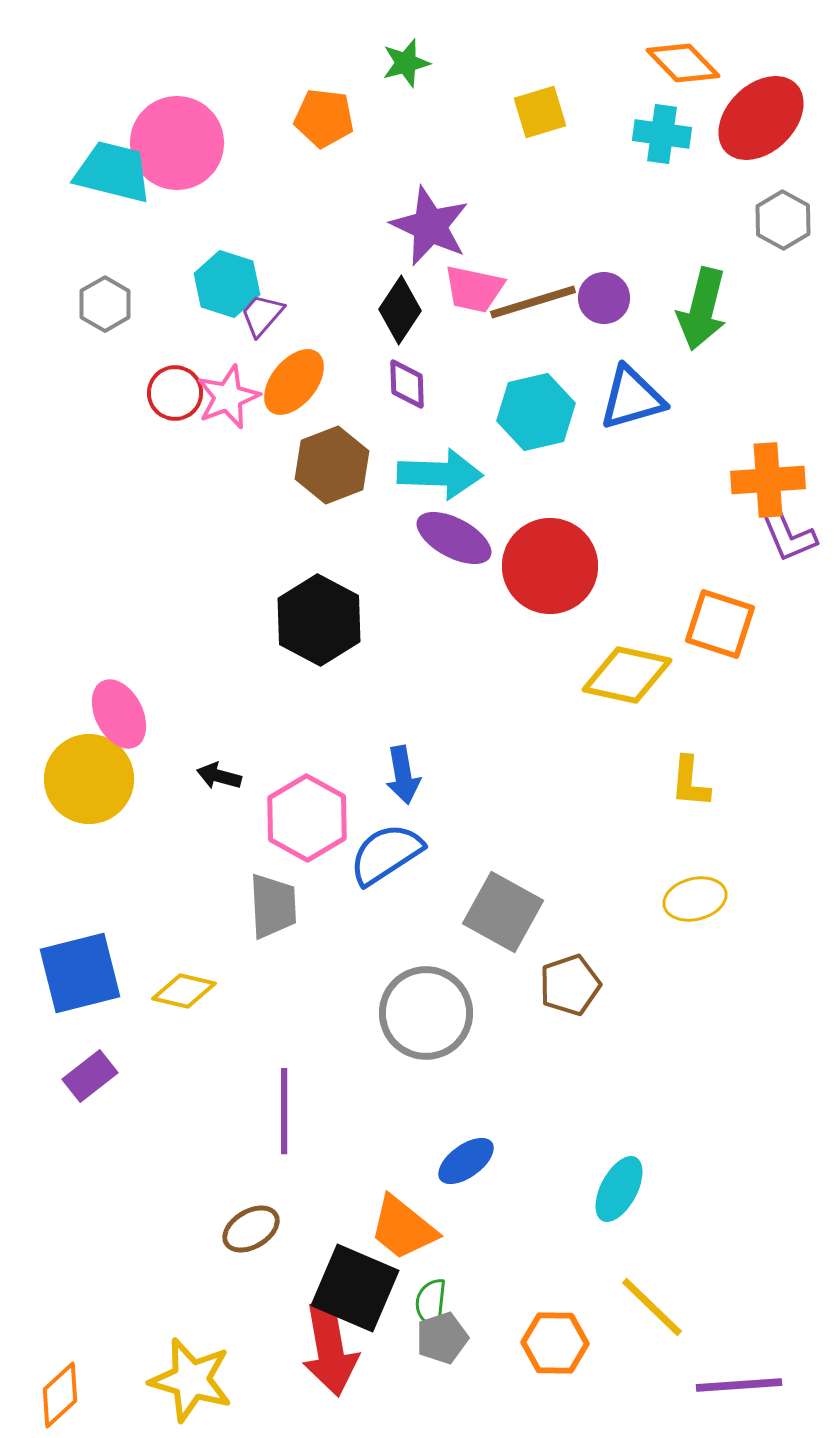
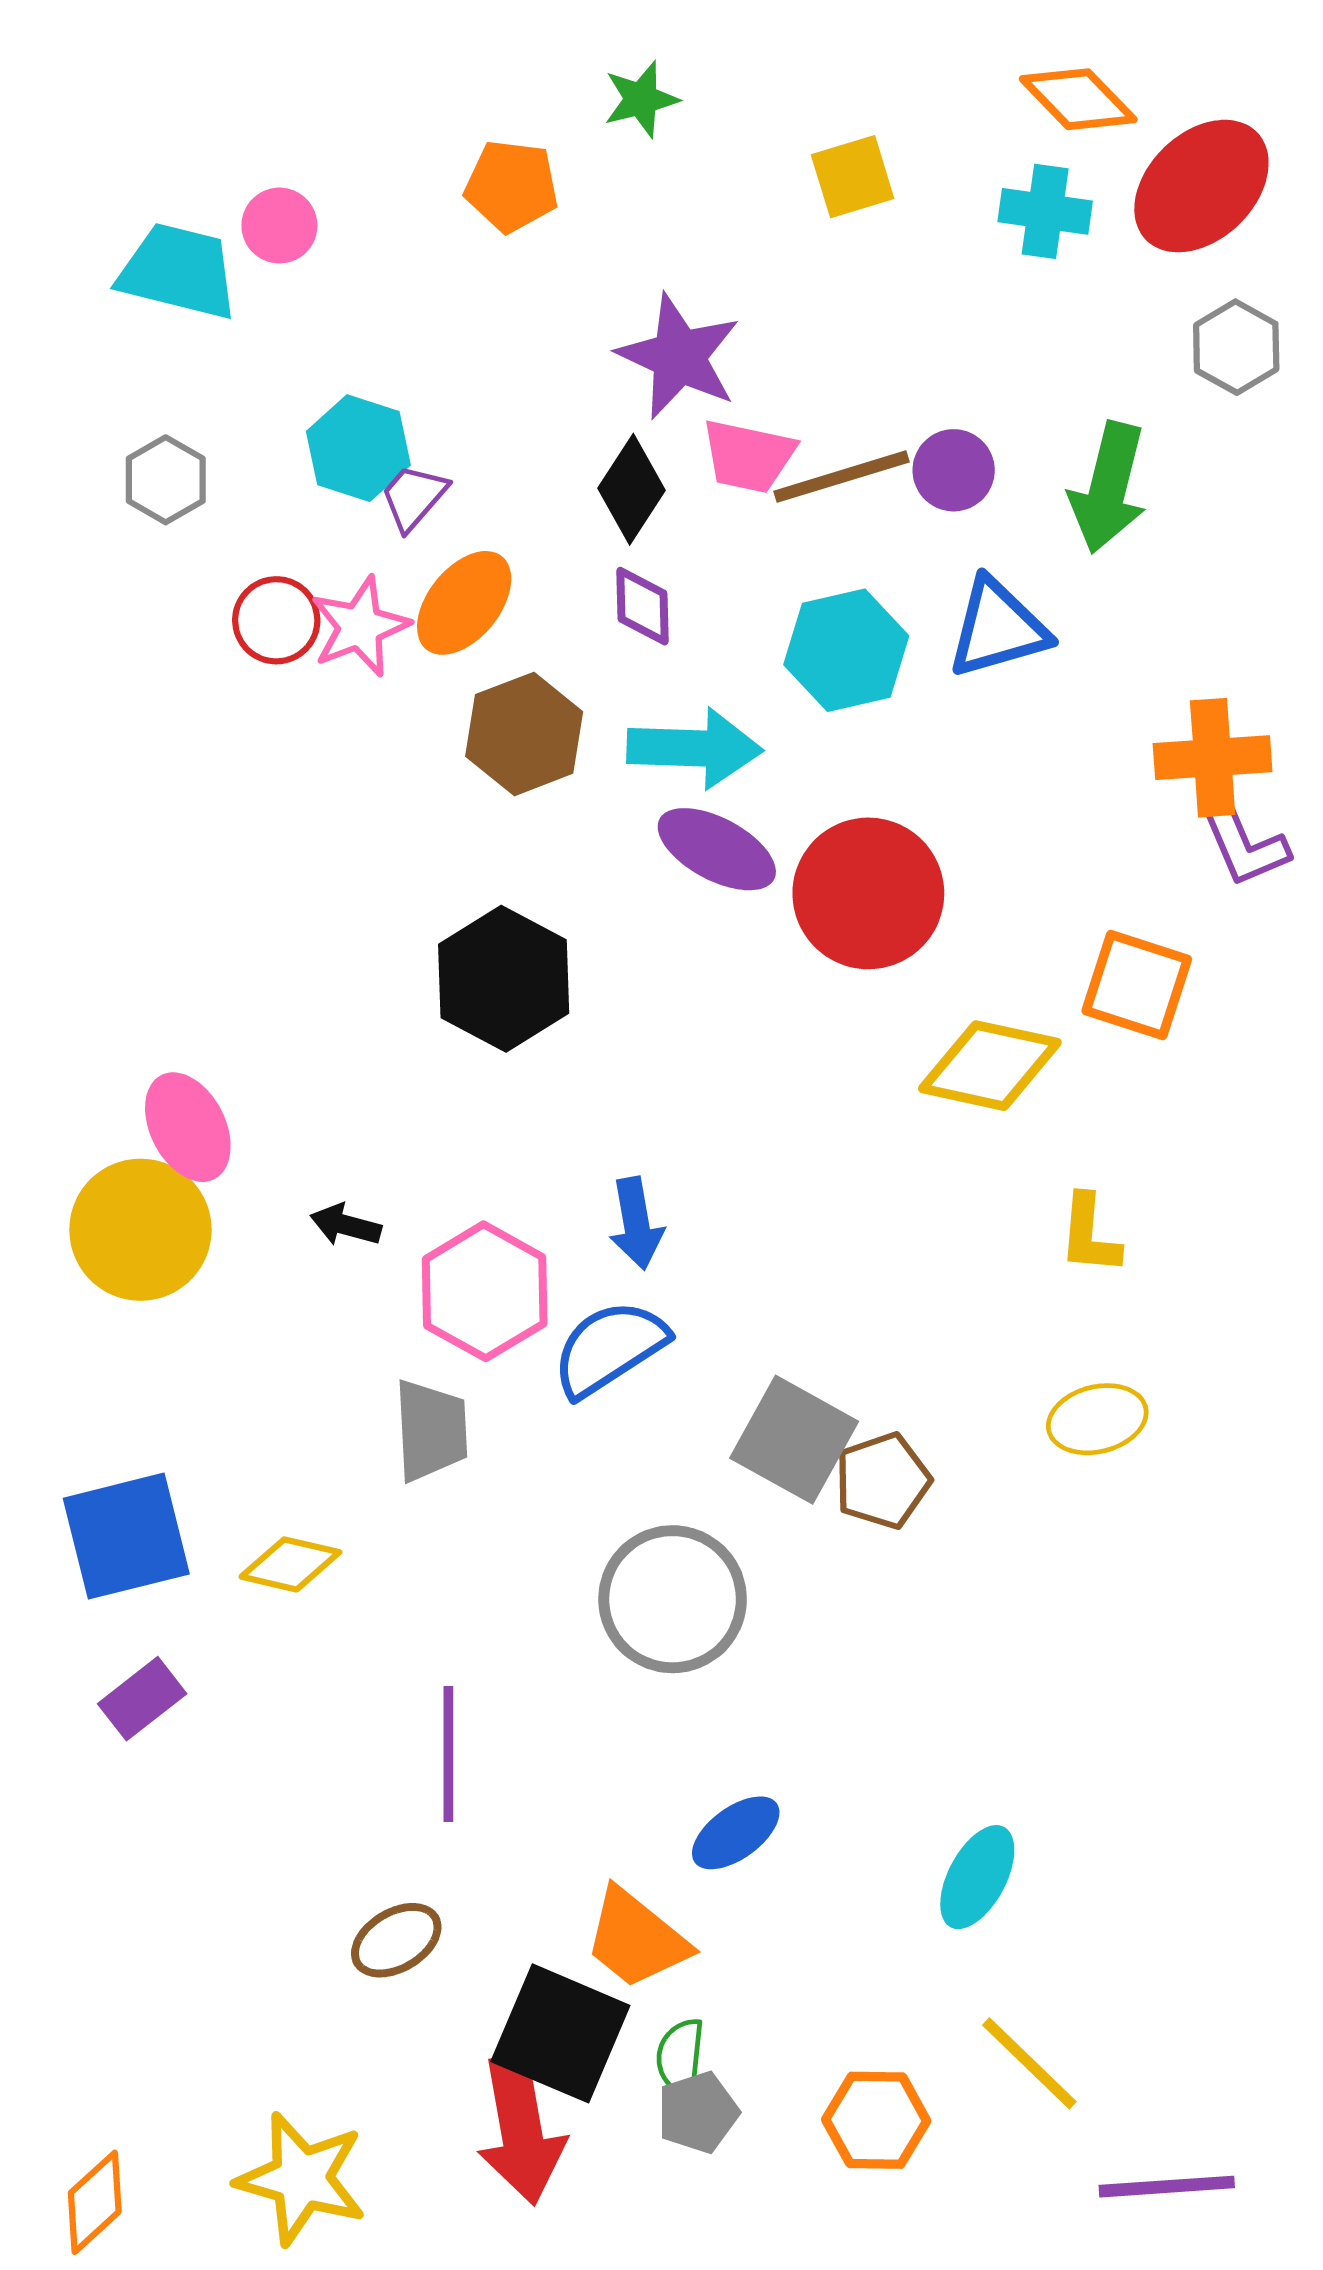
pink circle: (177, 143) -> (279, 226), size x0.5
brown pentagon: (570, 985) -> (883, 1481), moved

